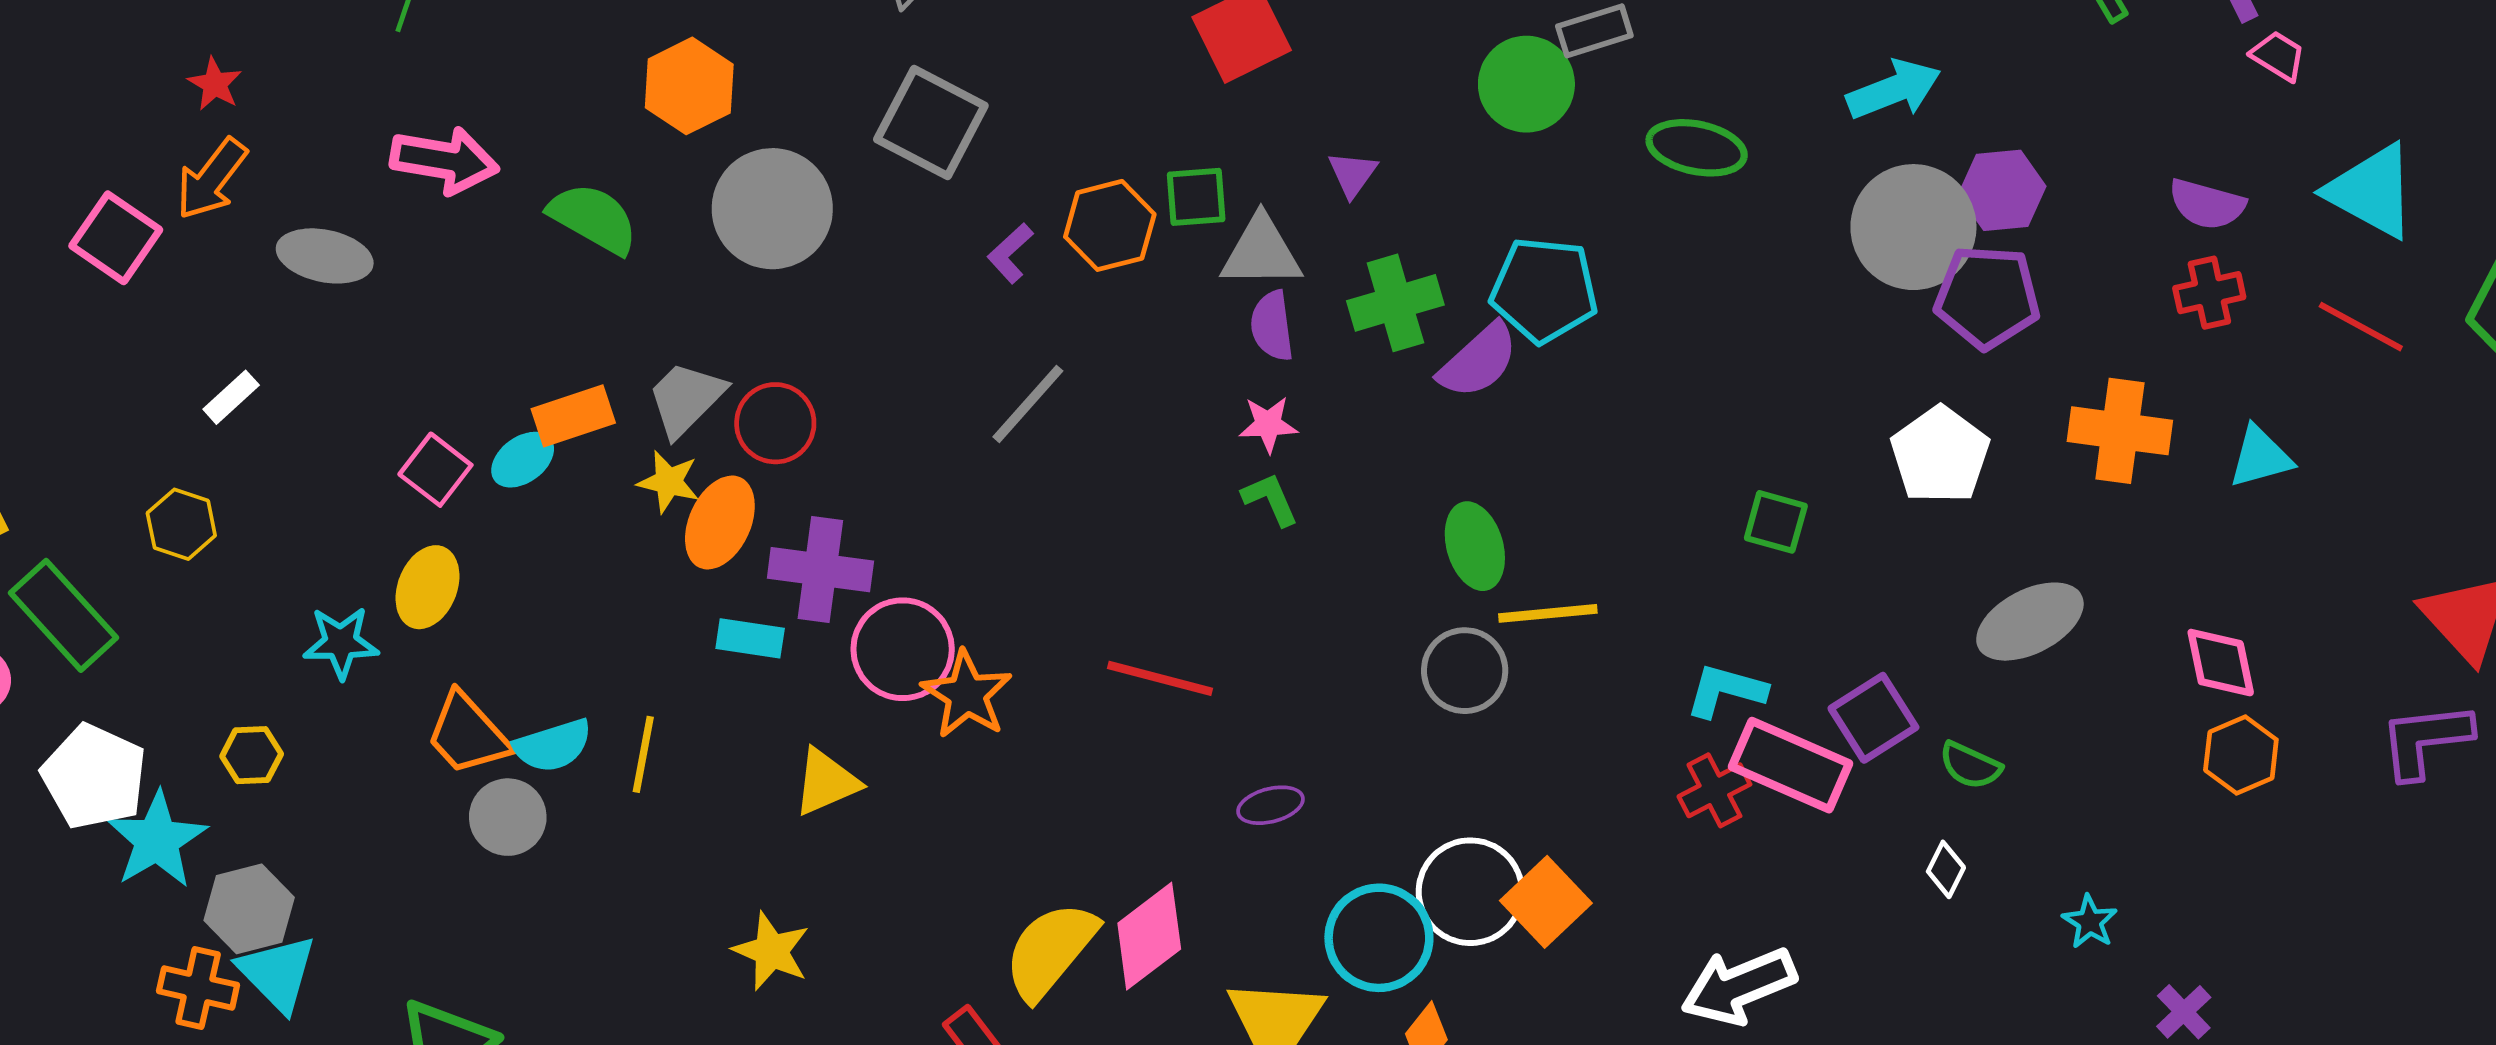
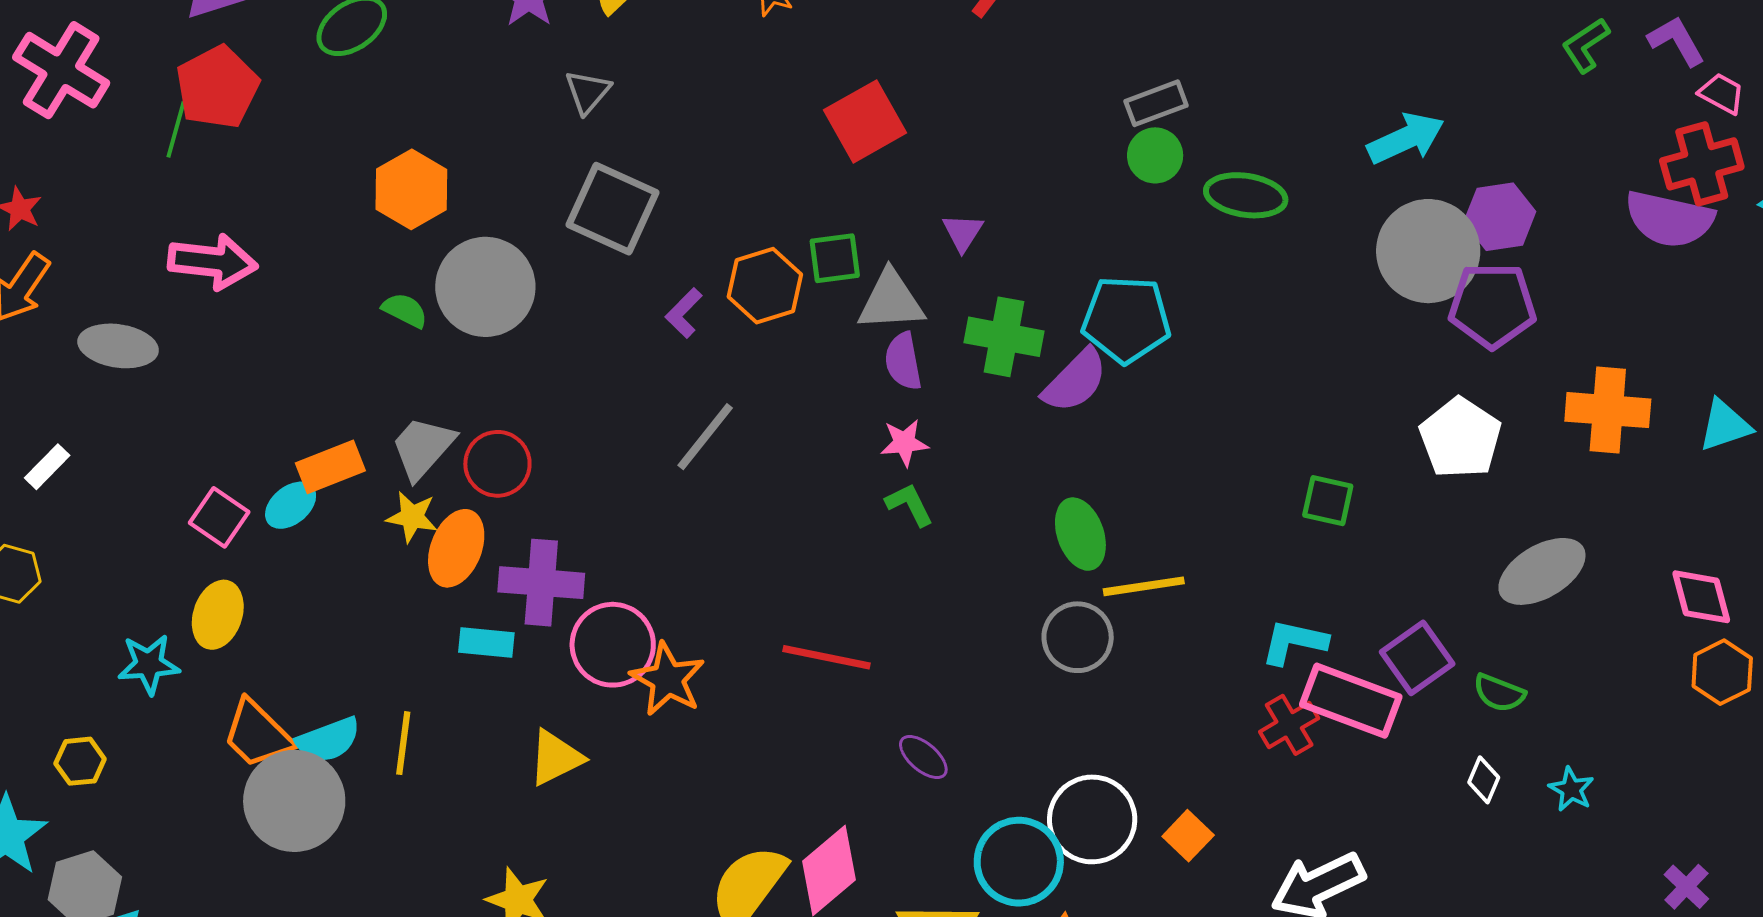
green circle: (1526, 84) -> (1155, 155), moved, size x0.7
purple semicircle: (2207, 204) -> (1669, 219), size x1.4
green semicircle: (593, 218) -> (405, 310), moved, size x0.6
red cross: (2209, 293) -> (1702, 164), moved, size x1.4
green cross: (1395, 303) -> (1004, 337), turned 30
purple ellipse: (1271, 805) -> (923, 757), turned 58
gray circle: (508, 817) -> (294, 801), size x1.6
orange square: (1546, 902) -> (1188, 836), moved, size x0.7
cyan star: (2090, 922) -> (1571, 789), moved

